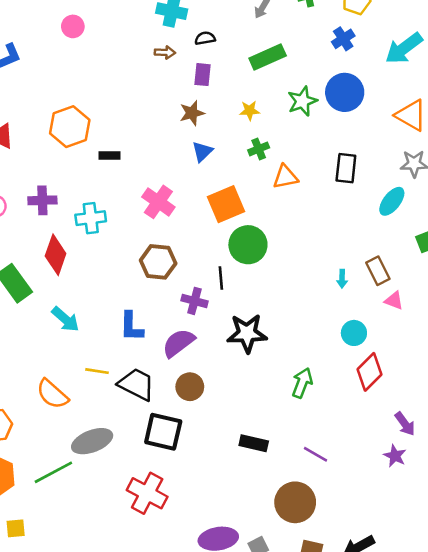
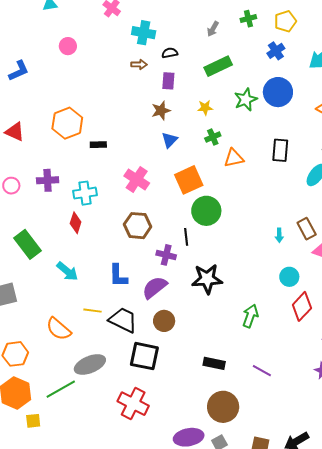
red diamond: (56, 255) -> (76, 223), moved, size x0.7
brown circle: (295, 502) -> (223, 407), moved
yellow square: (16, 528) -> (33, 421), moved

